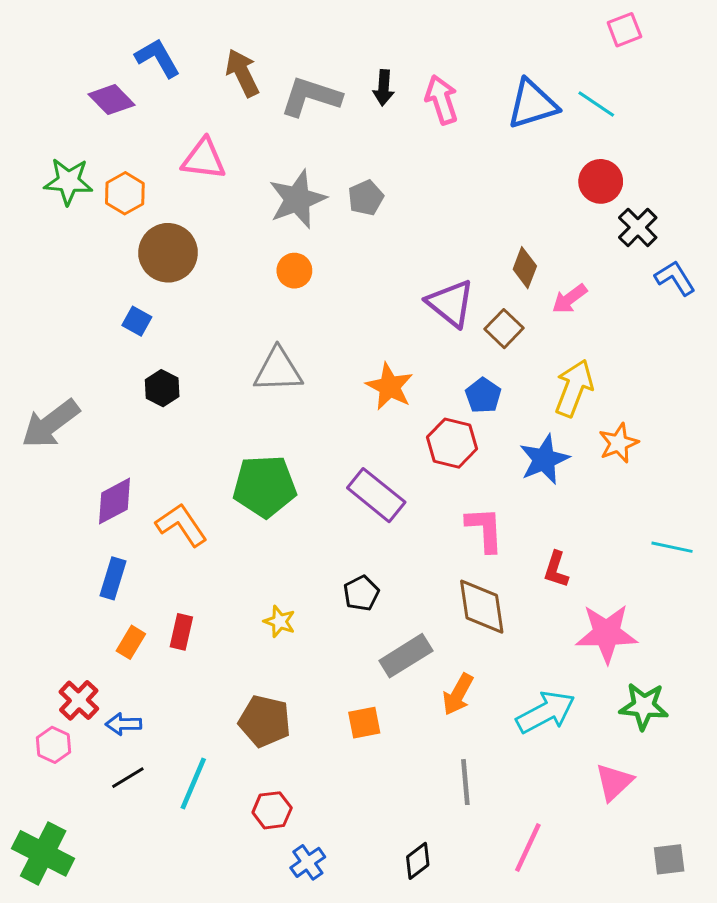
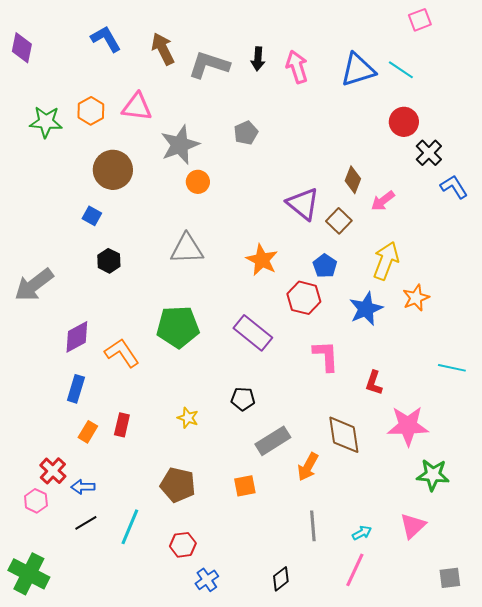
purple diamond: (112, 100) -> (22, 48), moved, turned 56
orange hexagon: (125, 193) -> (91, 111), moved
gray star: (297, 199) -> (180, 145), moved
black pentagon: (361, 593) -> (243, 399), turned 30
brown diamond: (482, 607) -> (344, 435), moved
cyan arrow: (546, 712) -> (362, 533), moved, size x0.5

